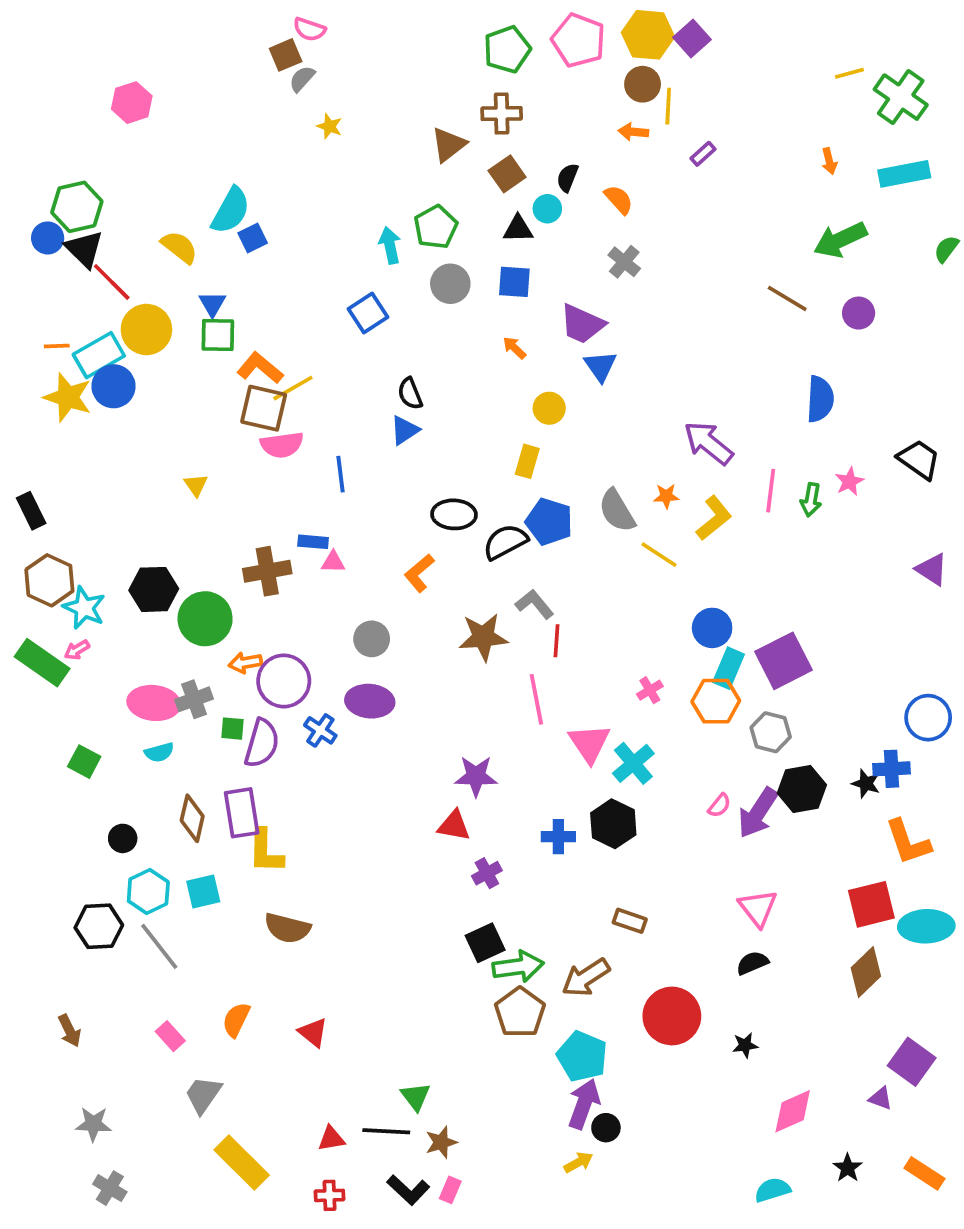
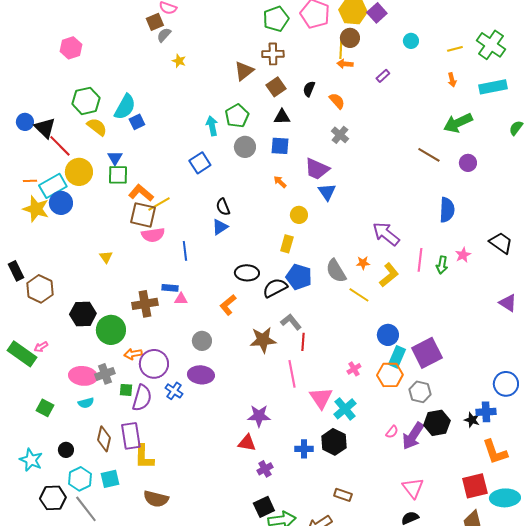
yellow line: (849, 73) -> (455, 49), moved
yellow line: (668, 106) -> (341, 49), moved
green hexagon: (77, 207) -> (86, 101), moved
cyan circle: (547, 209) -> (411, 41), moved
brown hexagon: (49, 580) -> (40, 289), moved
cyan star: (84, 608) -> (31, 460), moved

